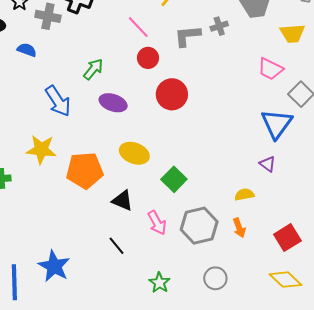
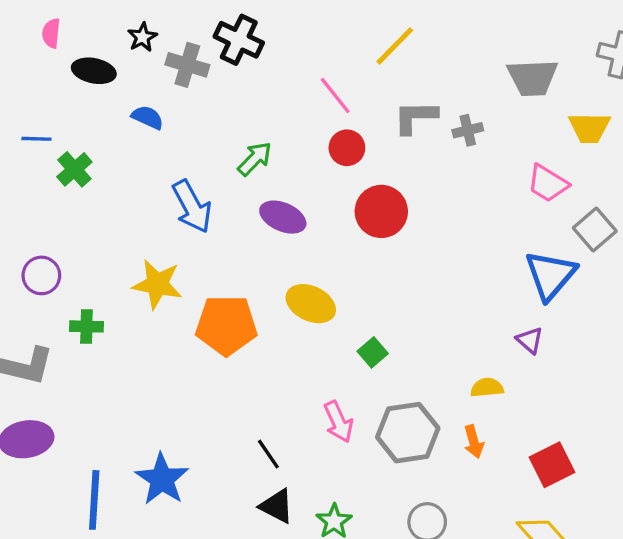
gray cross: (219, 26) -> (468, 130), moved
green square: (174, 179) -> (373, 352), size x0.7
black triangle: (122, 201) -> (277, 506), moved

